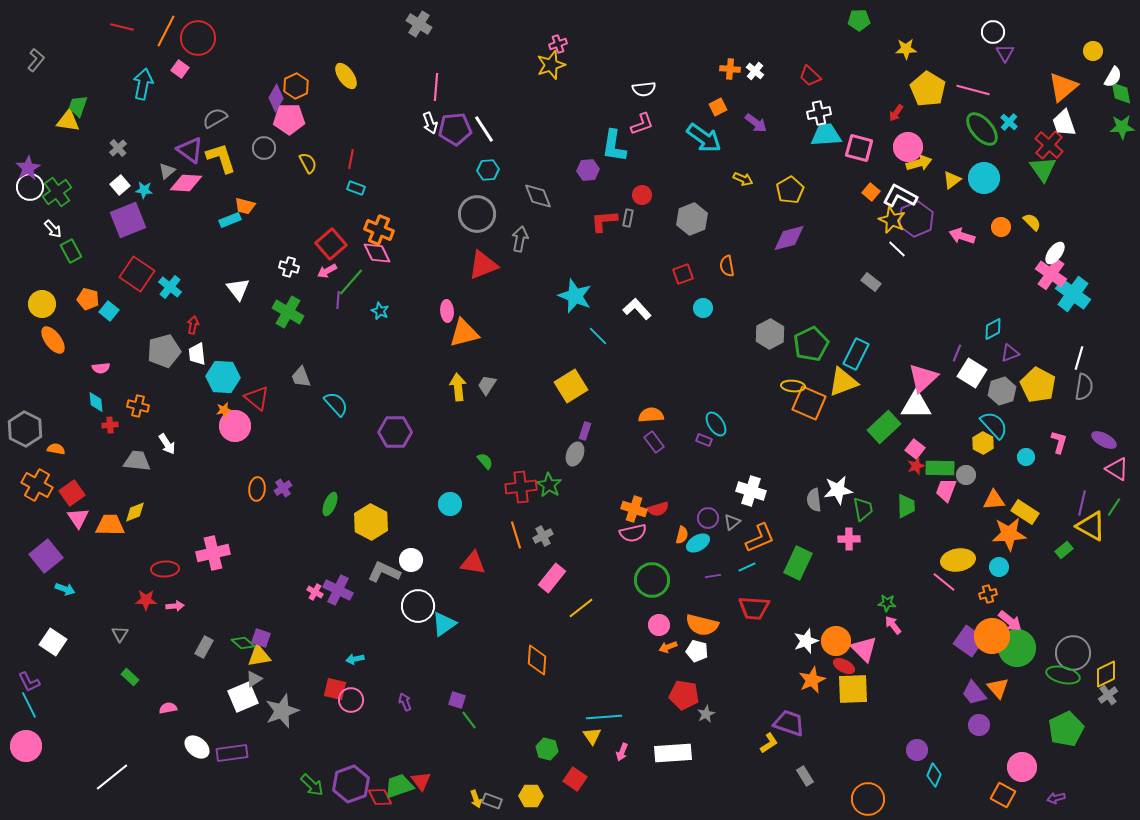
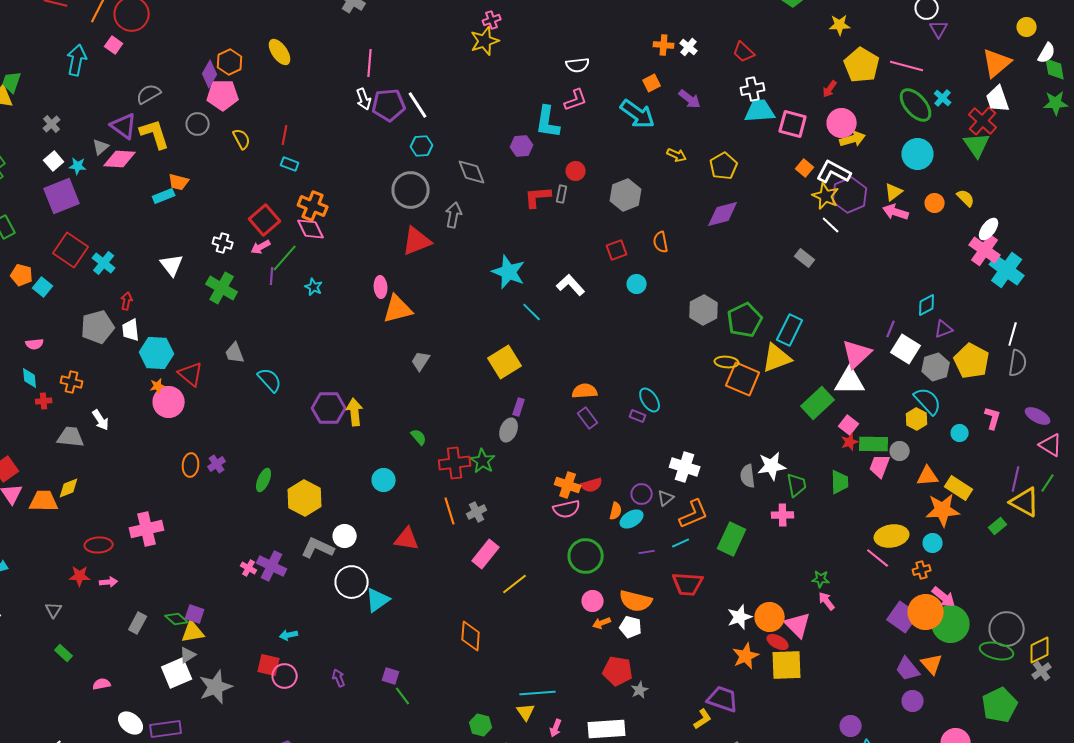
yellow triangle: (952, 180) -> (894, 192), moved
yellow arrow: (458, 387) -> (355, 412), moved

